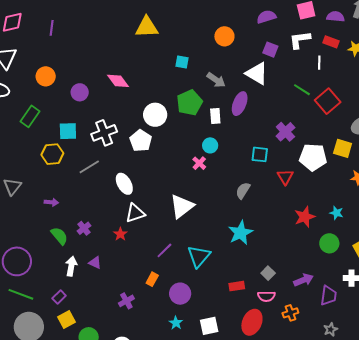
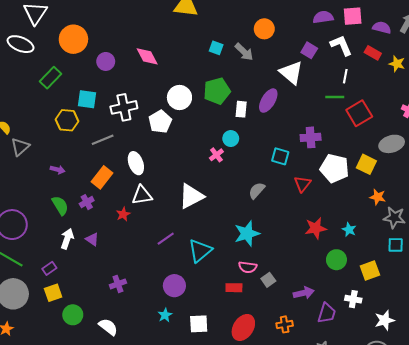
purple semicircle: (266, 17) -> (323, 17), moved
white L-shape: (300, 40) -> (341, 45), turned 65
white line: (319, 63) -> (345, 76), moved
orange circle: (46, 76) -> (73, 39), size x1.4
gray arrow: (216, 80) -> (244, 52), moved
green line: (302, 90) -> (335, 97), turned -42
purple cross: (285, 132) -> (311, 137), turned 30
orange rectangle: (152, 279) -> (102, 177), moved, size x1.5
pink semicircle: (266, 296) -> (248, 267), moved

